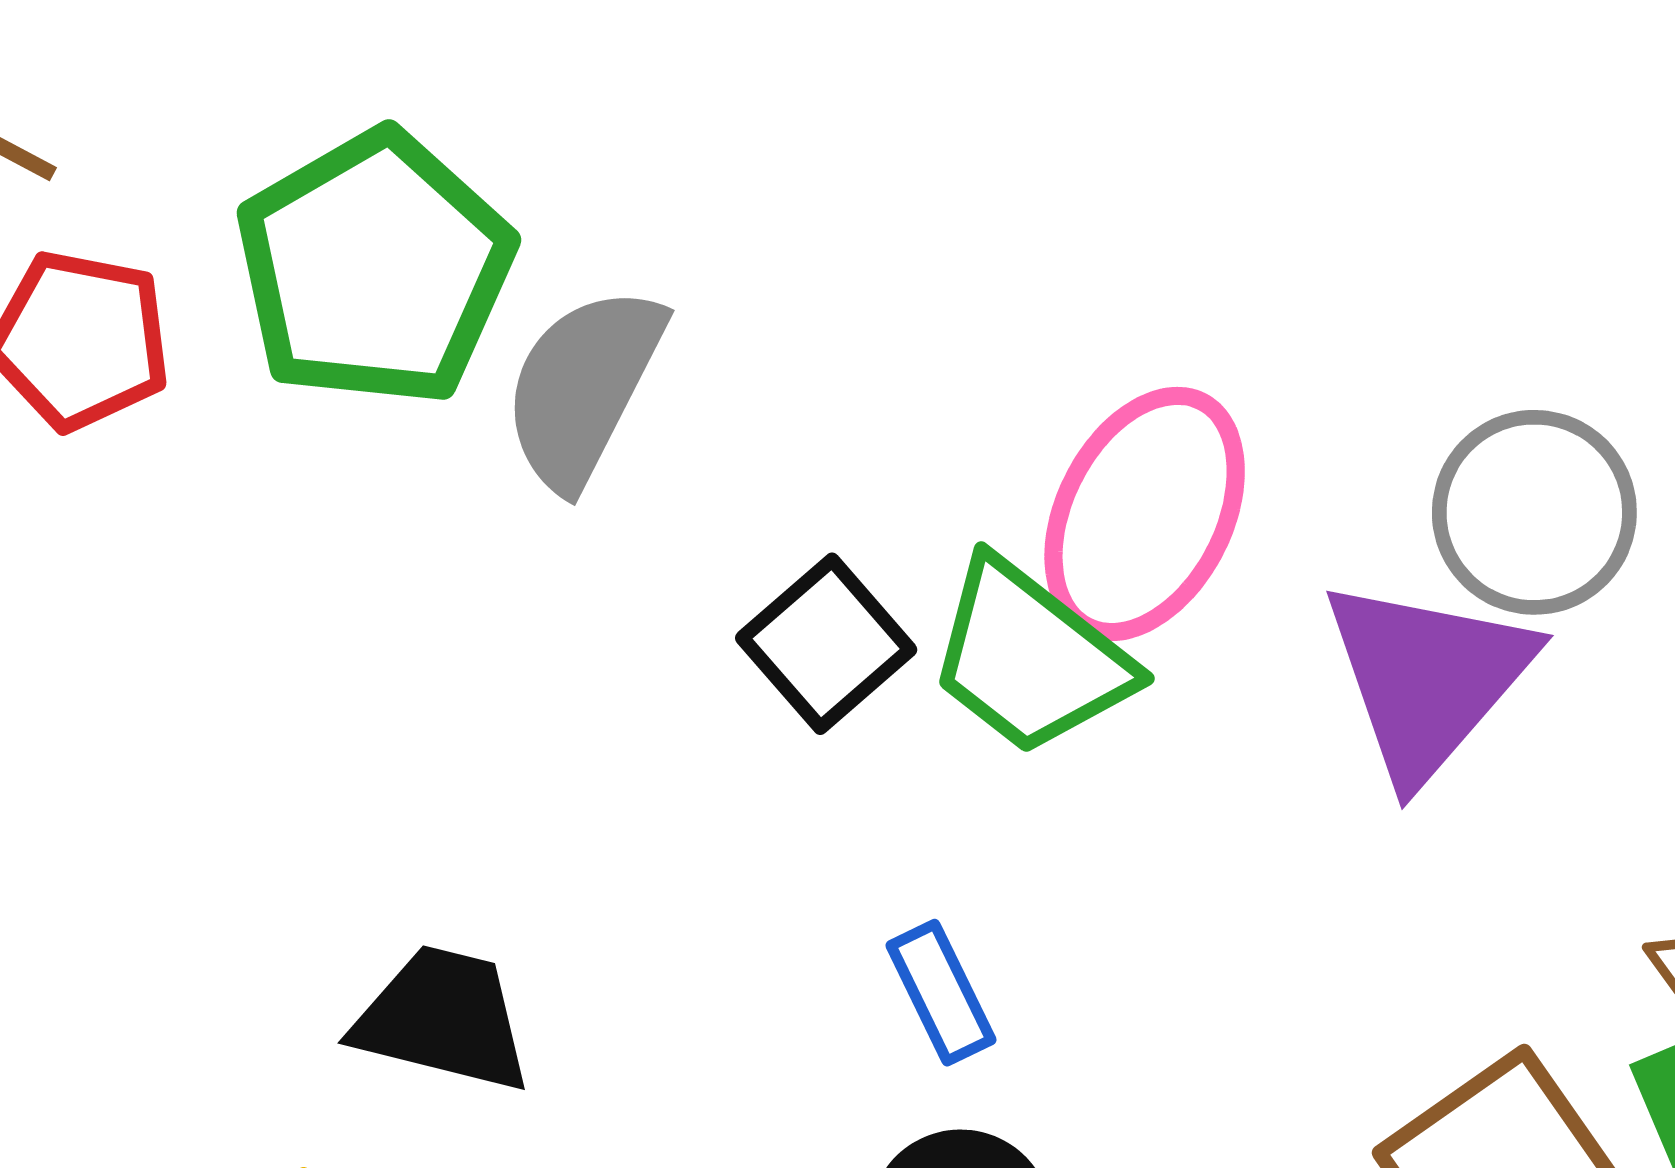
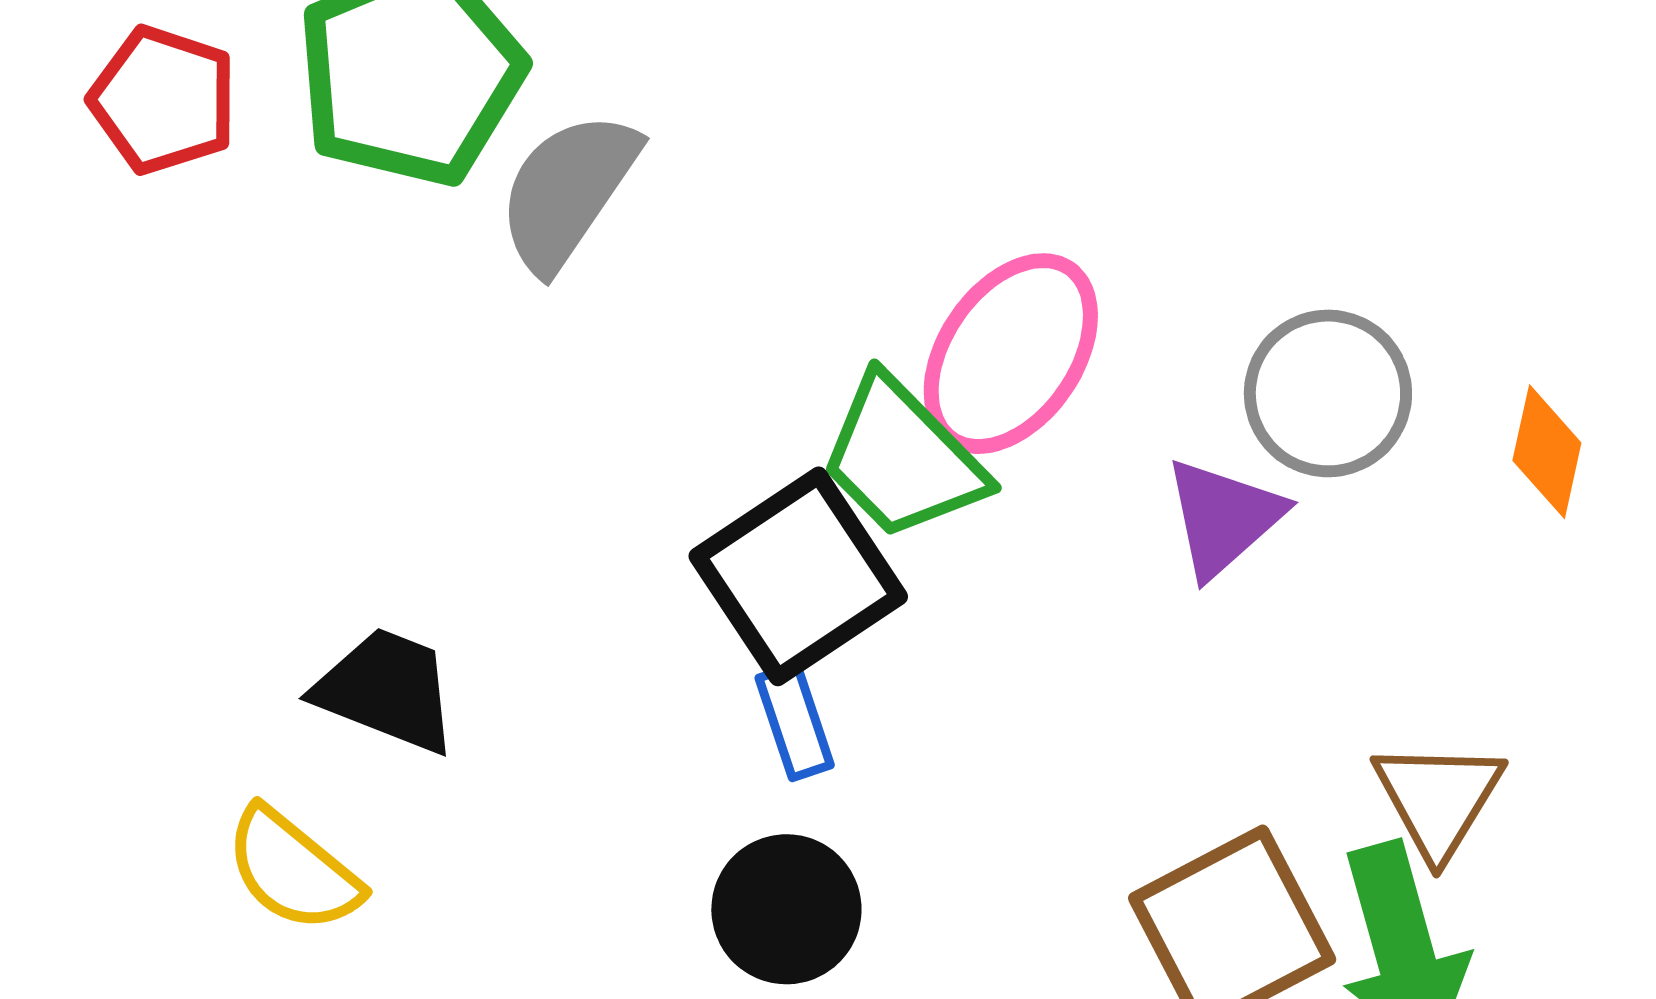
black square: (826, 644) -> (798, 576), moved, size x1.5
purple triangle: (1427, 679) -> (1223, 517), size x0.7

